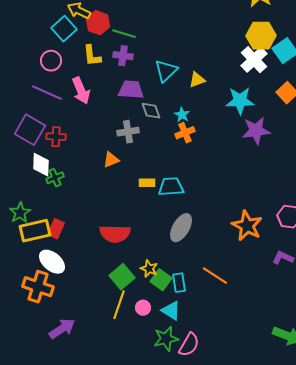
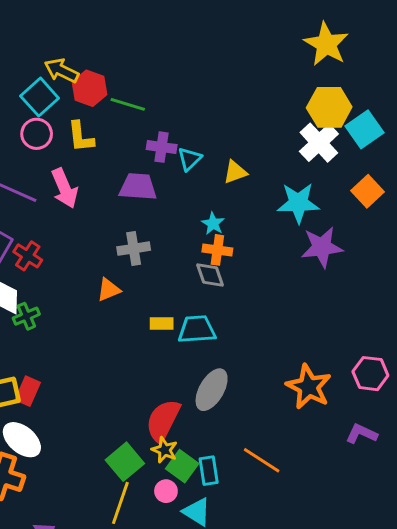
purple cross: (123, 56) -> (162, 147), moved
pink circle: (51, 61) -> (37, 134), moved
cyan triangle: (166, 71) -> (190, 159), size x0.7
gray diamond: (151, 111) -> (210, 275), moved
orange cross: (185, 133) -> (217, 250), turned 30
red cross: (56, 137) -> (28, 256), turned 30
red semicircle: (115, 234) -> (163, 421), moved, turned 116
pink circle: (143, 308) -> (166, 491), moved

